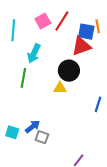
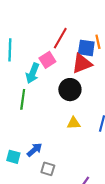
pink square: (43, 21) -> (47, 60), moved
yellow triangle: (60, 88) -> (74, 123), moved
gray square: (42, 137) -> (48, 169), moved

